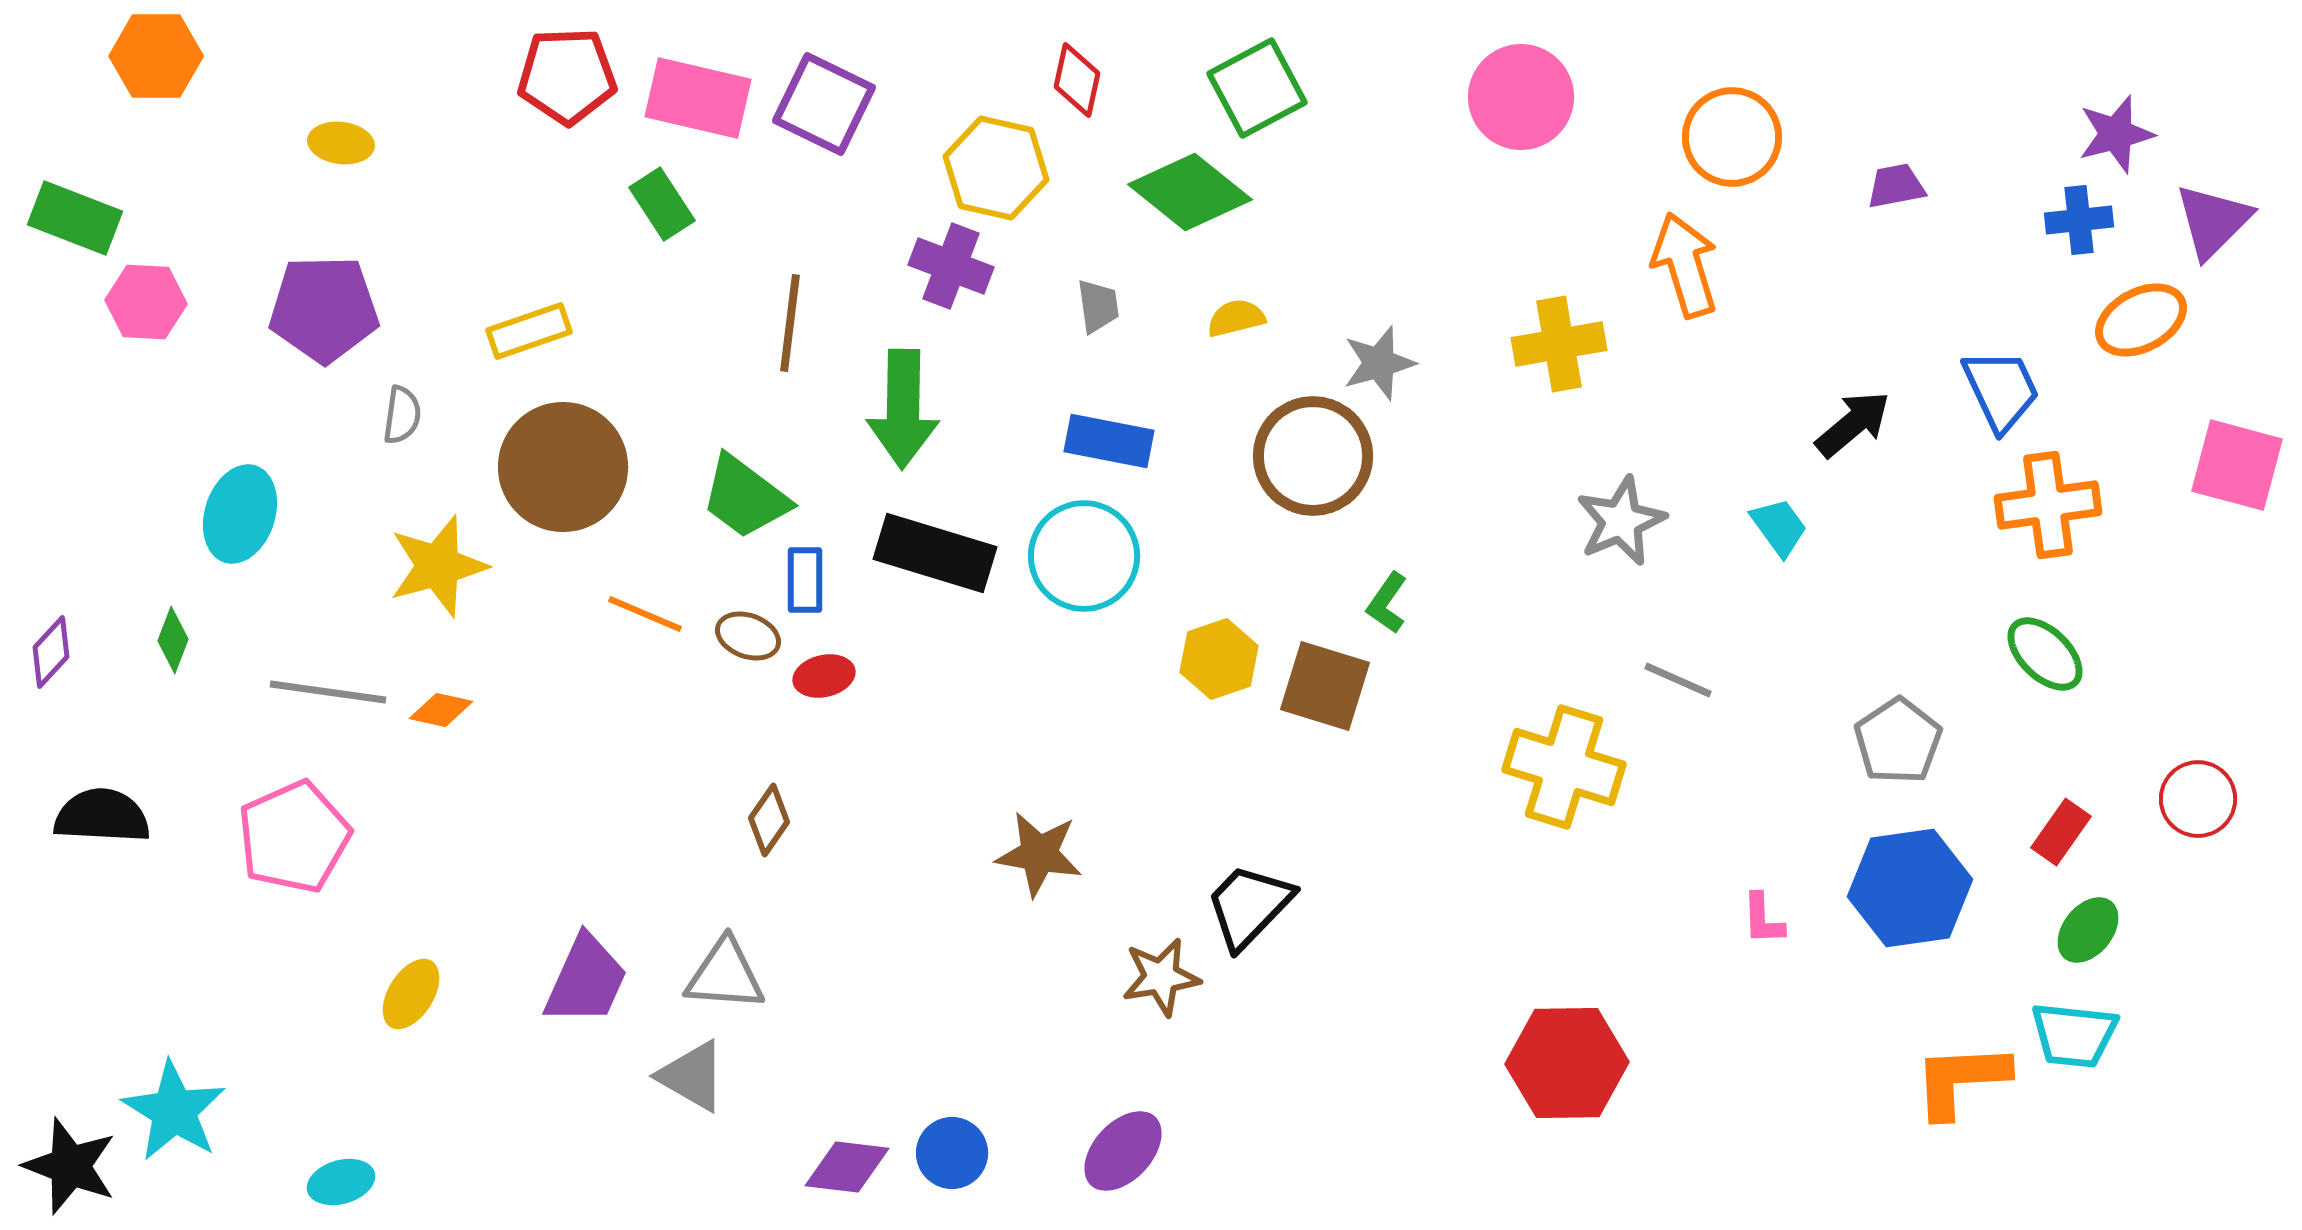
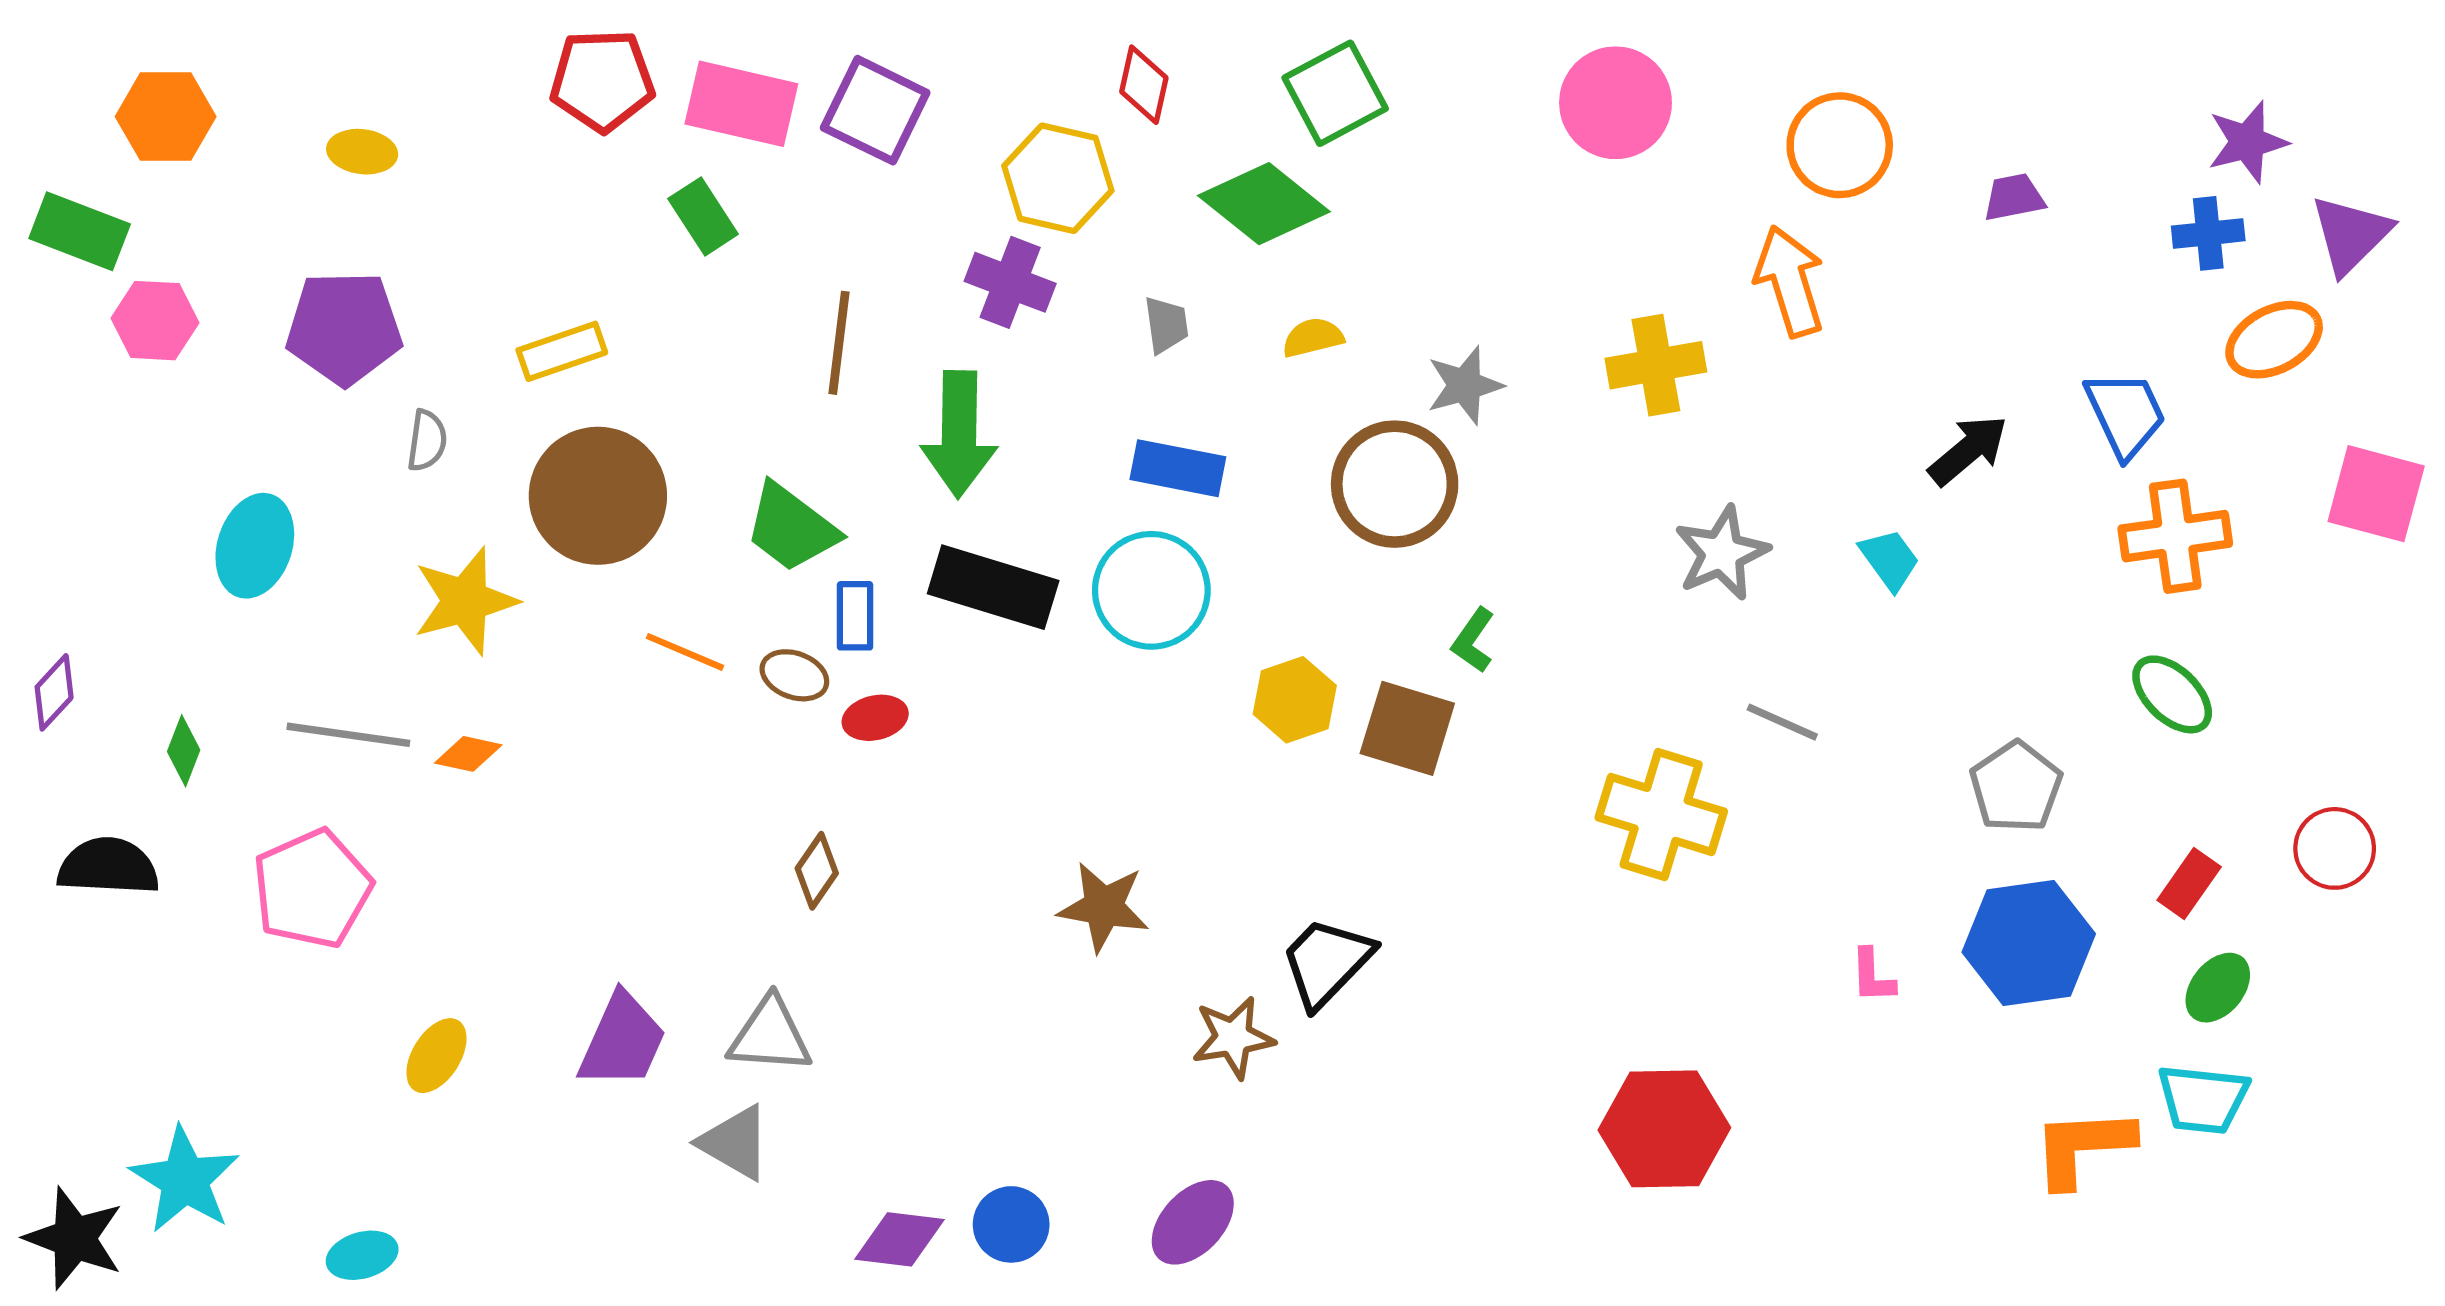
orange hexagon: (156, 56) -> (166, 117), moved
green diamond: (173, 640) -> (184, 751), moved

